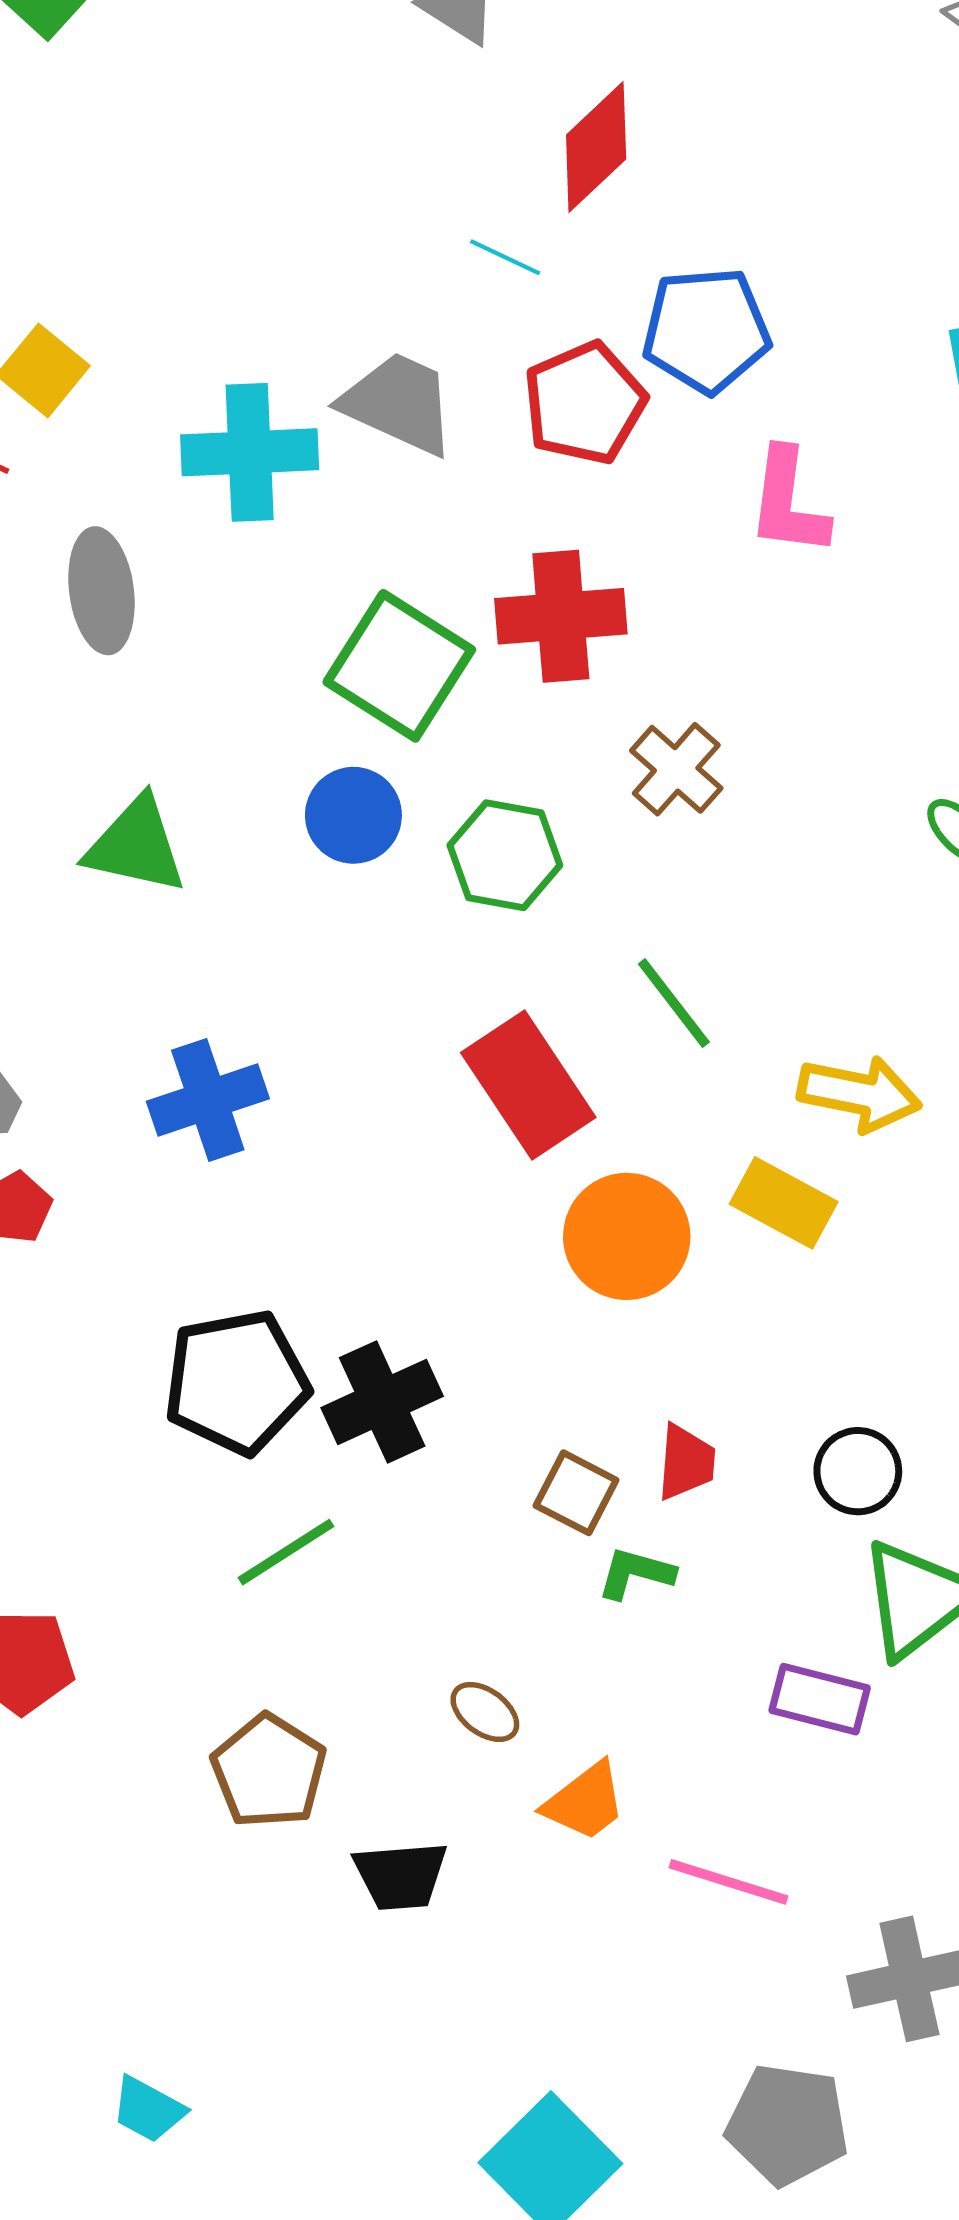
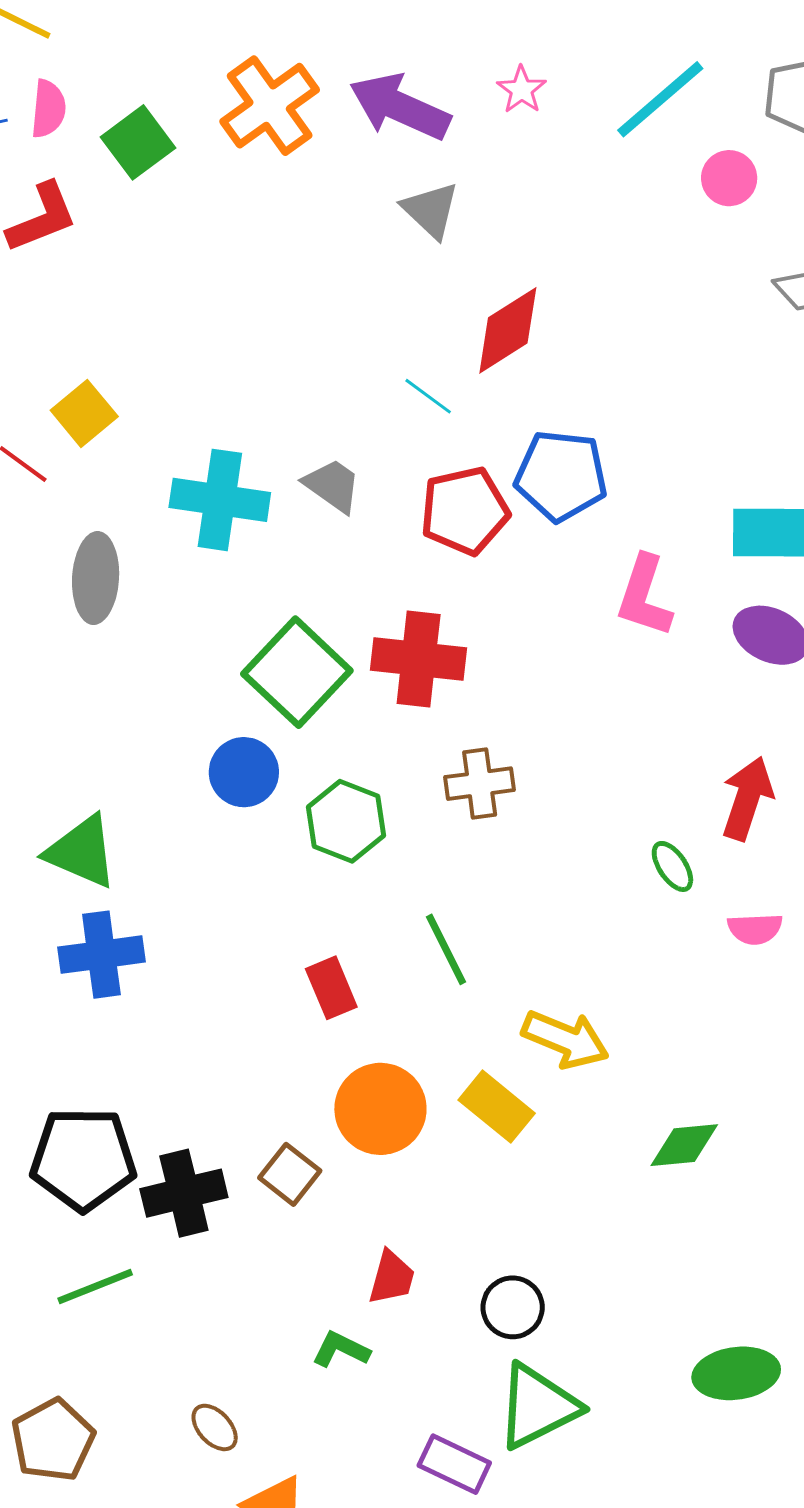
gray trapezoid: (399, 403) -> (332, 485), size x0.7
pink L-shape: (788, 502) -> (644, 596), moved
brown cross: (676, 769) -> (480, 784), turned 30
green triangle: (136, 845) -> (82, 852), moved
red rectangle: (528, 1085) -> (331, 988), size x0.6
brown square: (576, 1493) -> (290, 1174), moved

